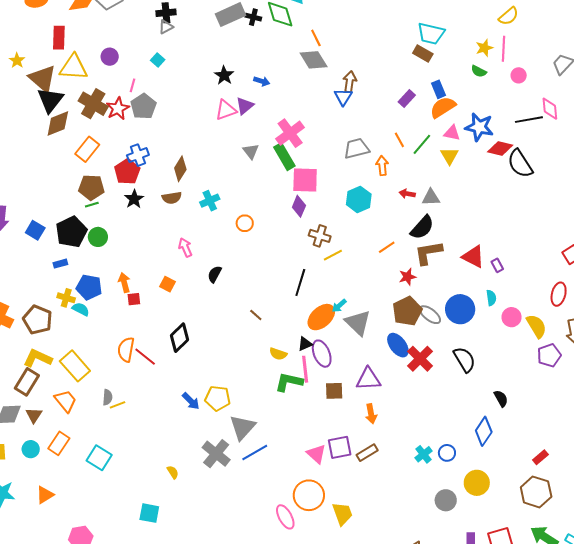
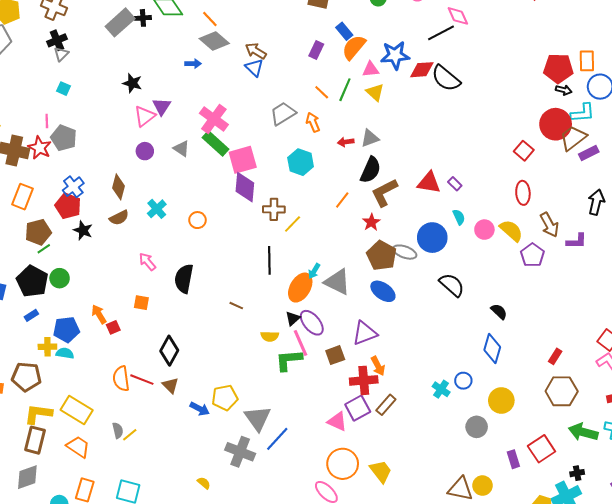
purple circle: (110, 57) -> (145, 151), moved
blue arrow: (262, 81) -> (193, 64), moved
brown arrow: (350, 82) -> (256, 51), turned -50
purple diamond: (299, 206) -> (245, 187), size x1.4
black semicircle: (215, 274) -> (184, 279), size x1.6
red cross: (420, 359) -> (364, 380), moved, turned -32
brown triangle: (34, 415) -> (170, 385), moved

